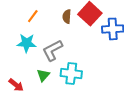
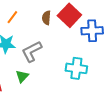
cyan cross: (71, 74) -> (76, 68), moved

